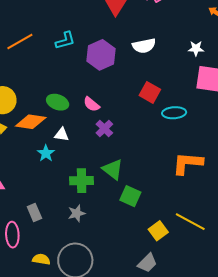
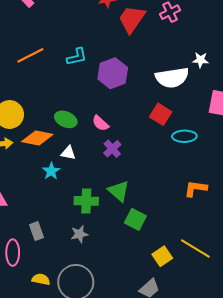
white semicircle: (144, 46) -> (172, 78), moved, size x1.4
white star: (196, 48) -> (200, 60), moved
orange L-shape: (188, 163) -> (196, 189), size x0.7

